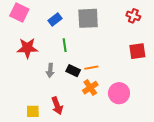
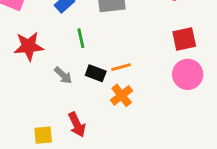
gray arrow: (50, 70) -> (63, 75), turned -48
pink circle: (119, 93) -> (188, 74), moved

